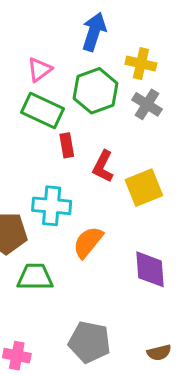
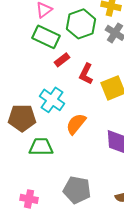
red rectangle: (67, 145) -> (62, 60), turned 63
cyan cross: (52, 206) -> (52, 100), turned 30

